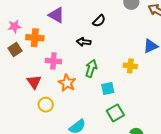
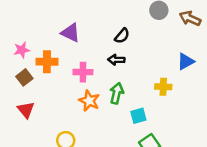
black arrow: (84, 42) -> (116, 60), moved
pink cross: (53, 61) -> (83, 72), moved
red triangle: (34, 82) -> (26, 110), moved
orange star: (67, 83) -> (89, 101), moved

